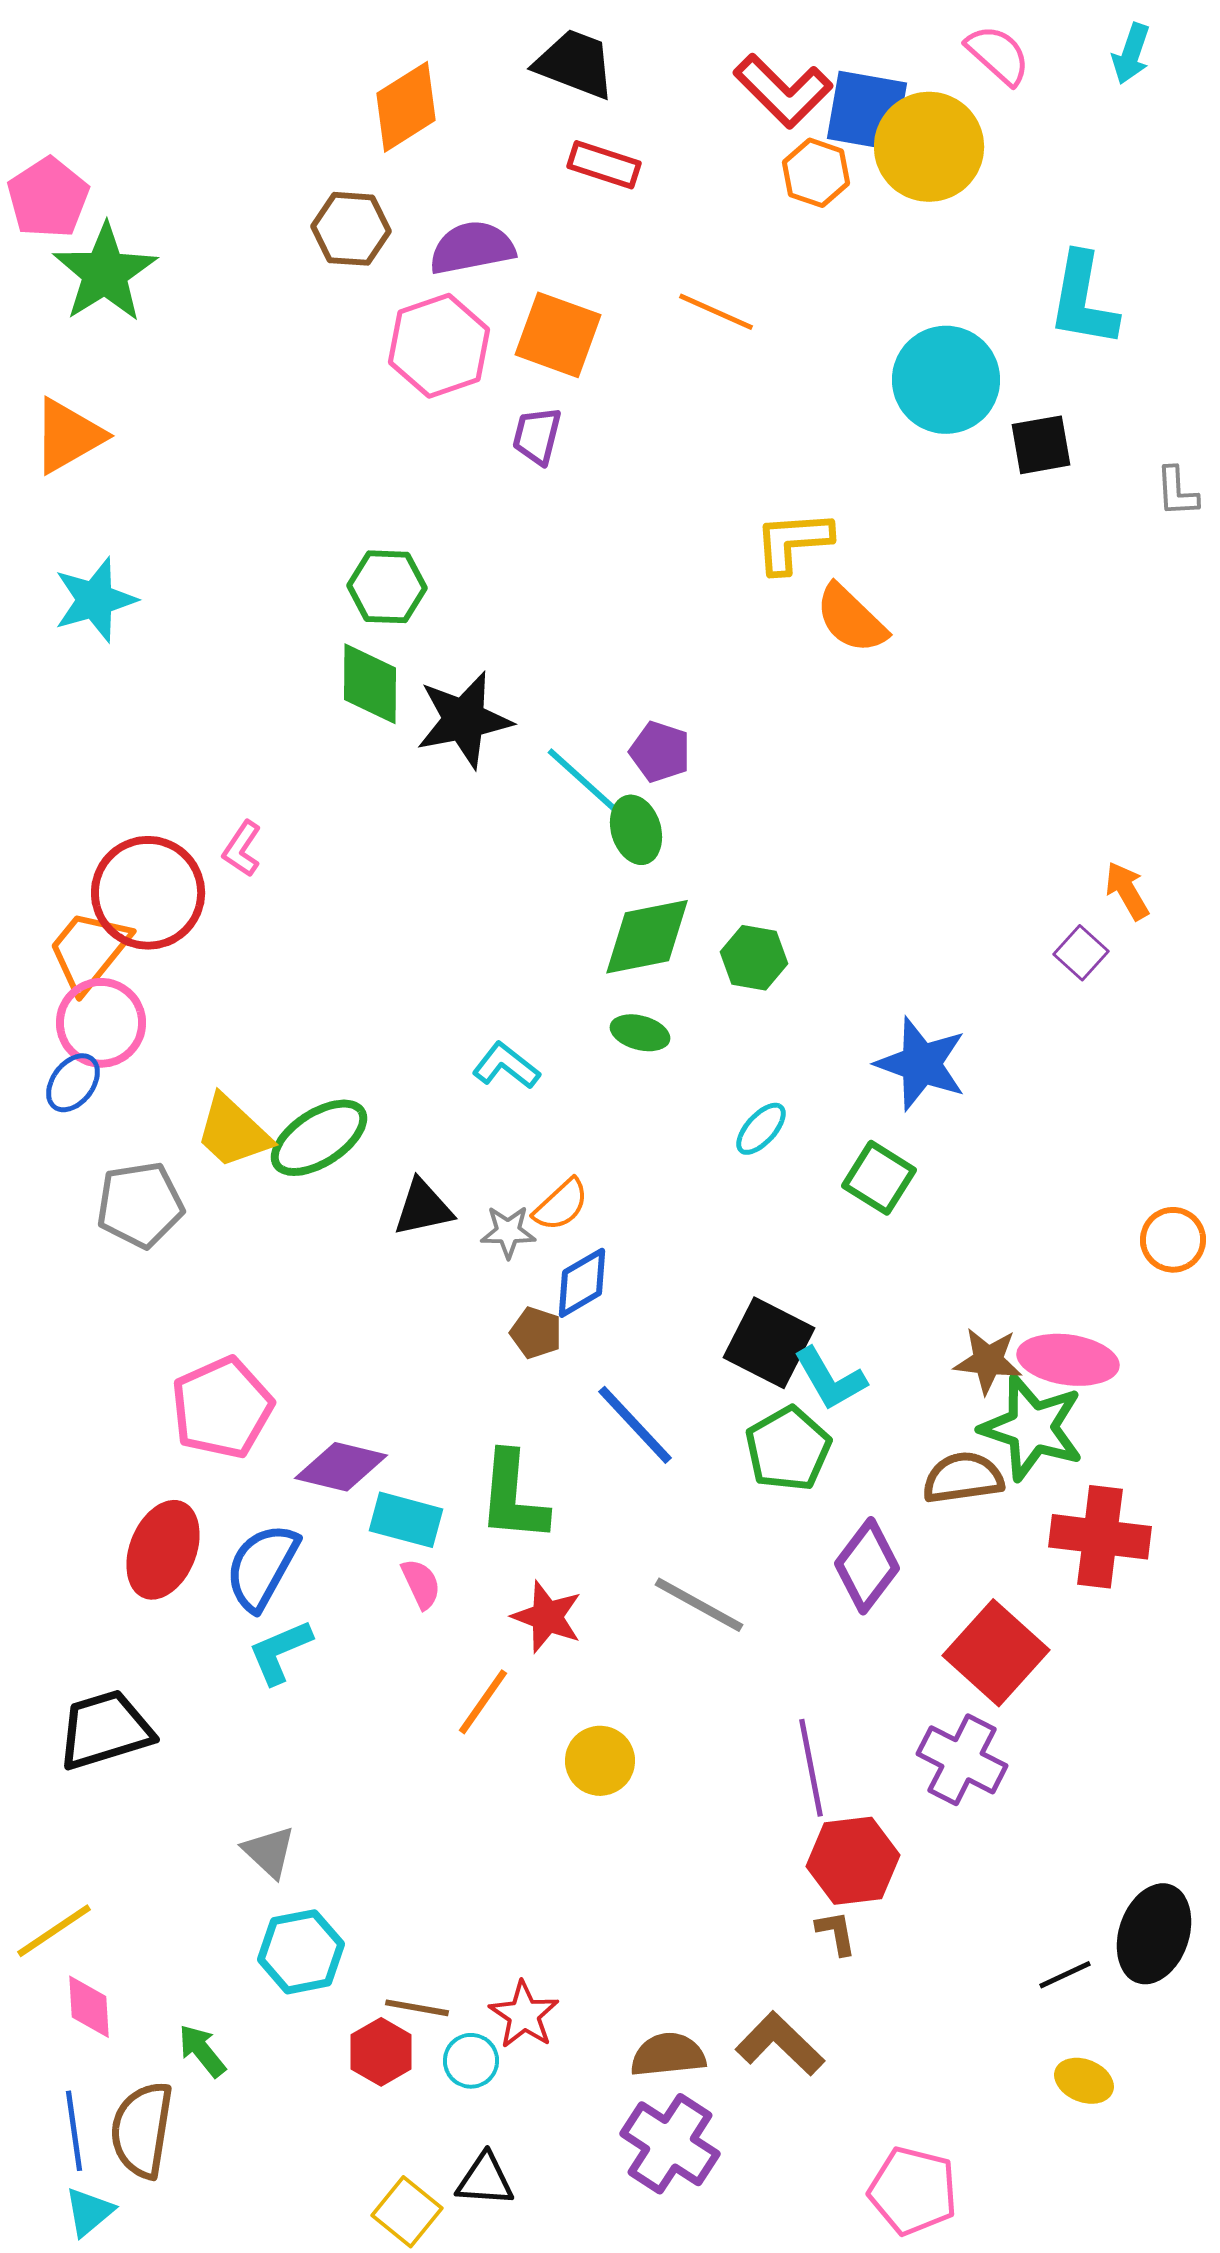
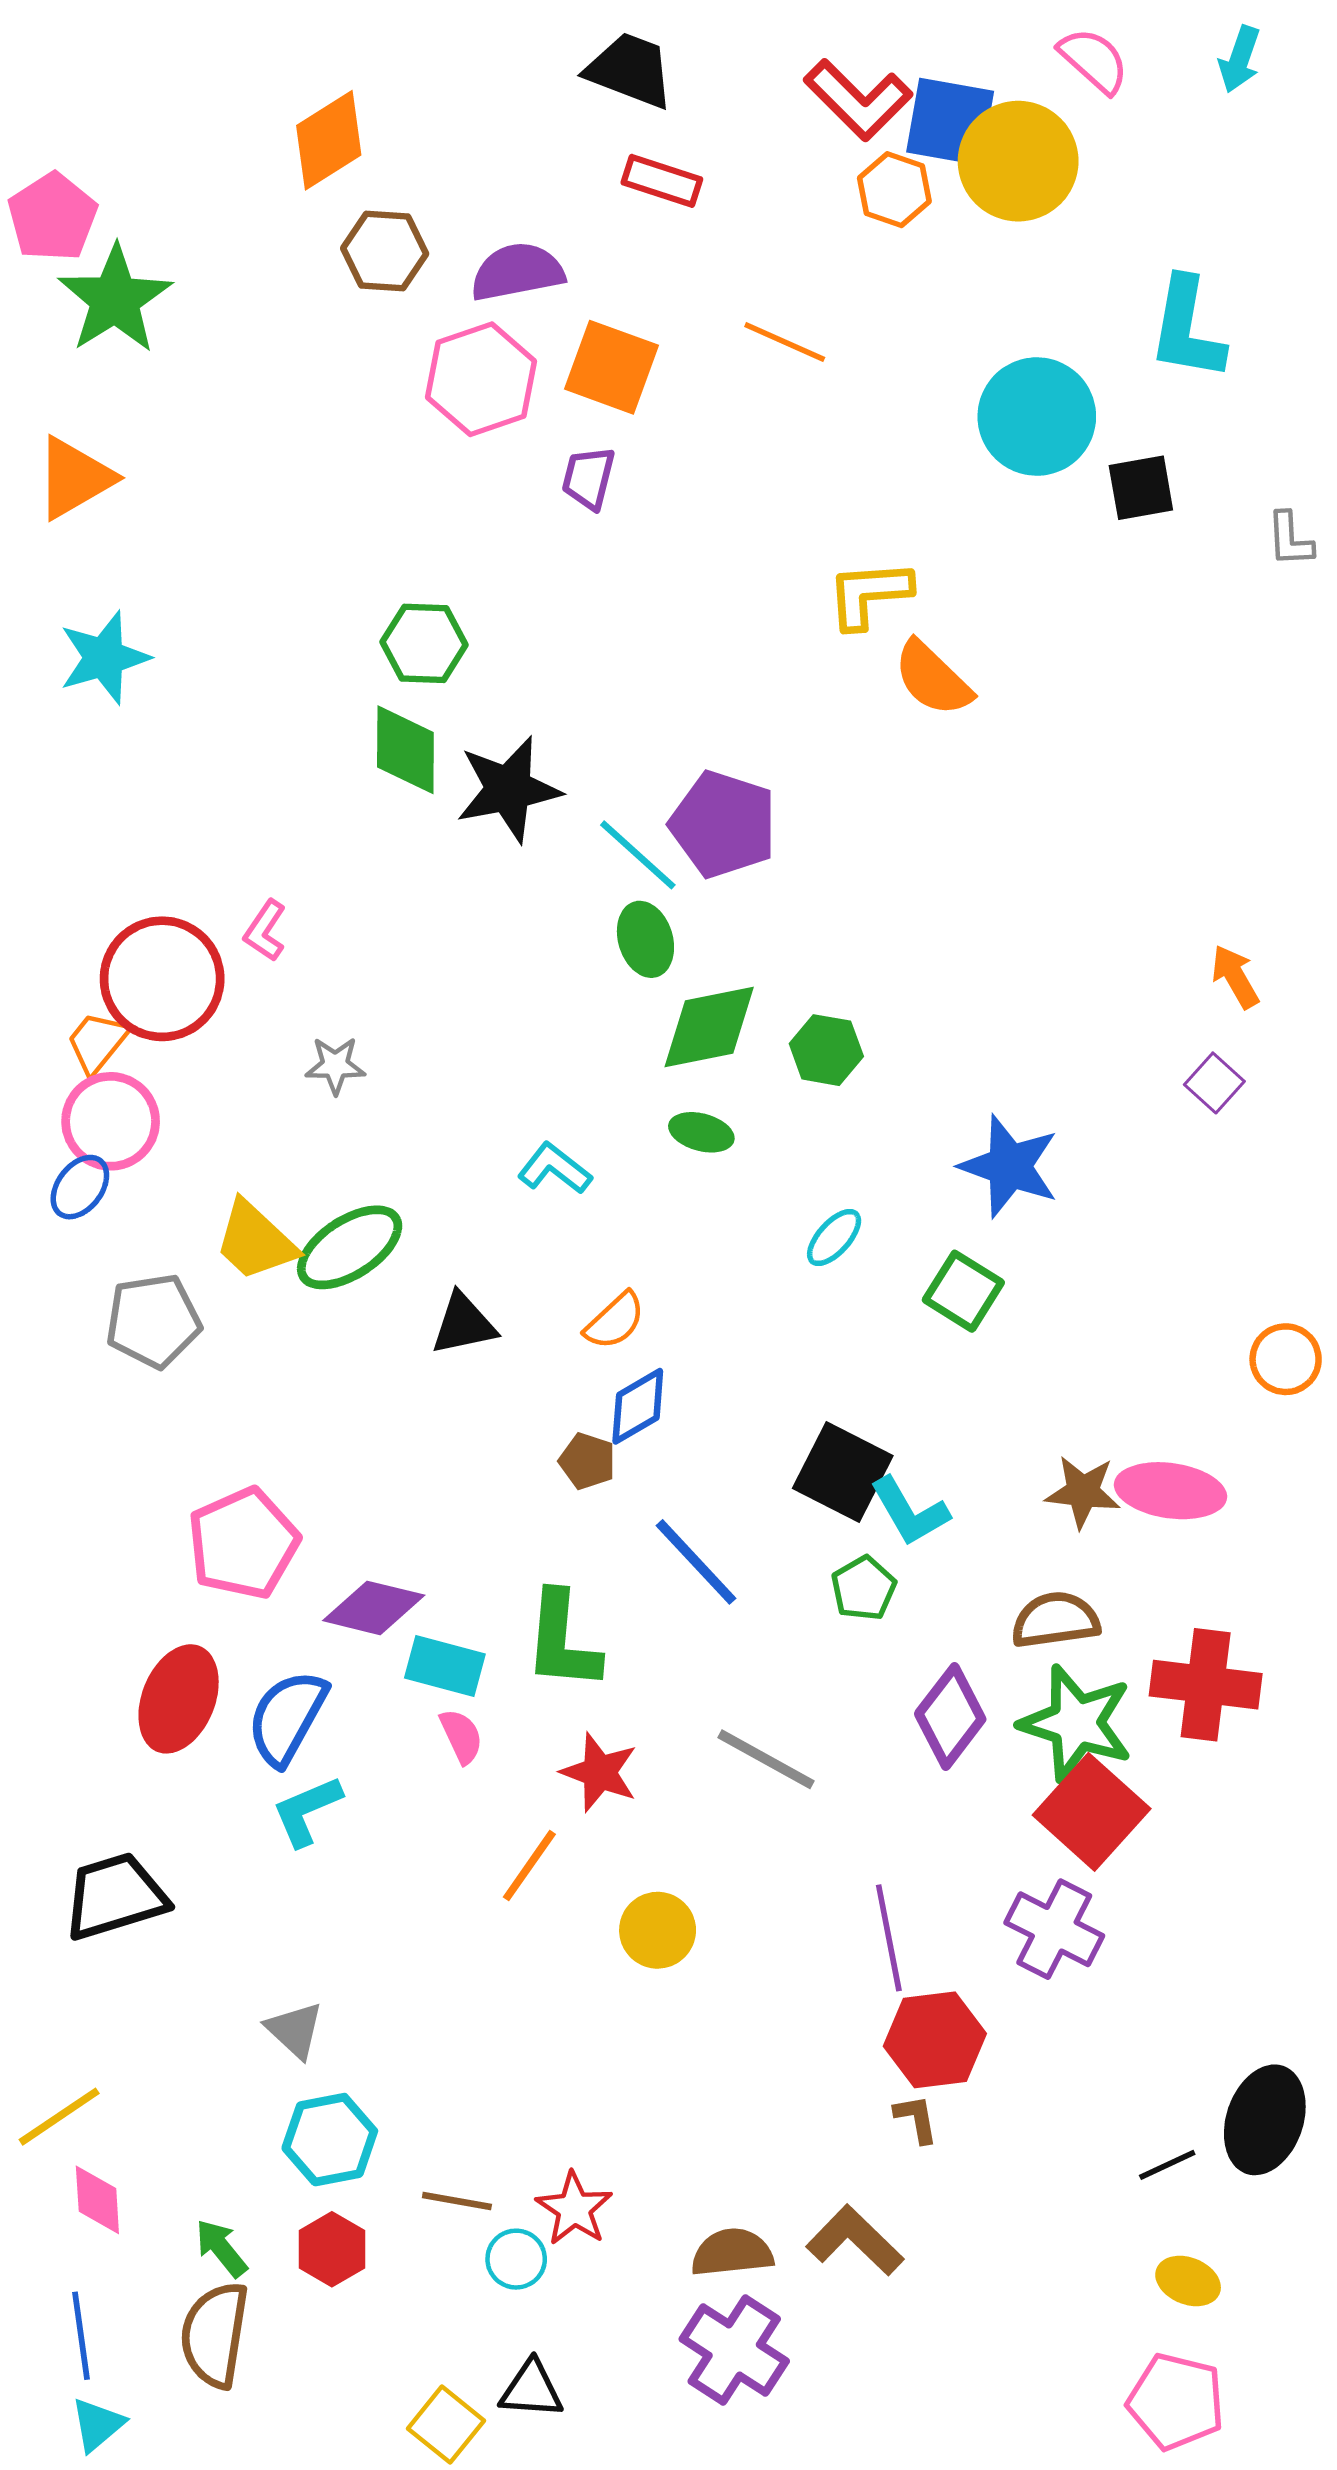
orange diamond: (406, 107) -> (329, 140), moved
purple pentagon: (660, 752) -> (723, 824), size x1.6
green ellipse: (636, 830) -> (645, 939), moved
orange trapezoid: (89, 951) -> (97, 1042), size x0.7
purple square: (1081, 953) -> (1214, 1083), moved
gray star: (508, 1232) -> (335, 1065), moved
green star: (1032, 1428) -> (1076, 1723), moved
green pentagon: (788, 1449) -> (864, 1588), size x0.7
red hexagon: (381, 2052) -> (332, 2249), moved
brown semicircle: (142, 2130) -> (215, 2335), moved
pink pentagon: (913, 2191) -> (1176, 2402), moved

